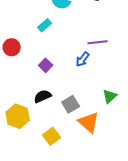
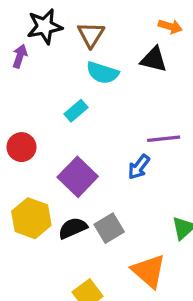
purple square: (46, 65) -> (78, 177), size x1.6
gray square: (71, 104) -> (109, 228), moved
yellow hexagon: (18, 116) -> (31, 218), moved

